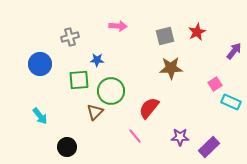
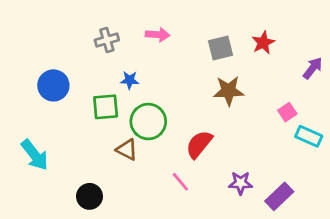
gray cross: (70, 37) -> (107, 40), moved
brown triangle: (95, 112) -> (127, 150), turned -48
cyan arrow: (40, 116) -> (35, 155), moved, size x1.4

